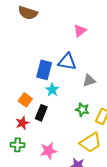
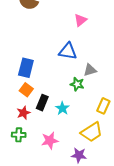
blue rectangle: (44, 70) -> (26, 68), moved
cyan star: (52, 90) -> (62, 108), moved
green star: (82, 110) -> (77, 84), moved

